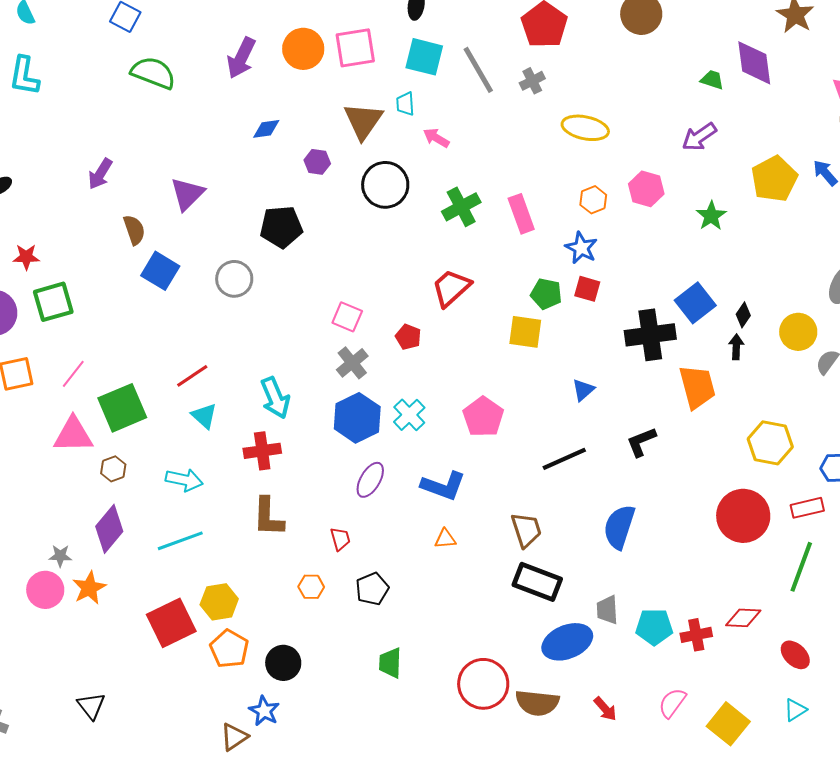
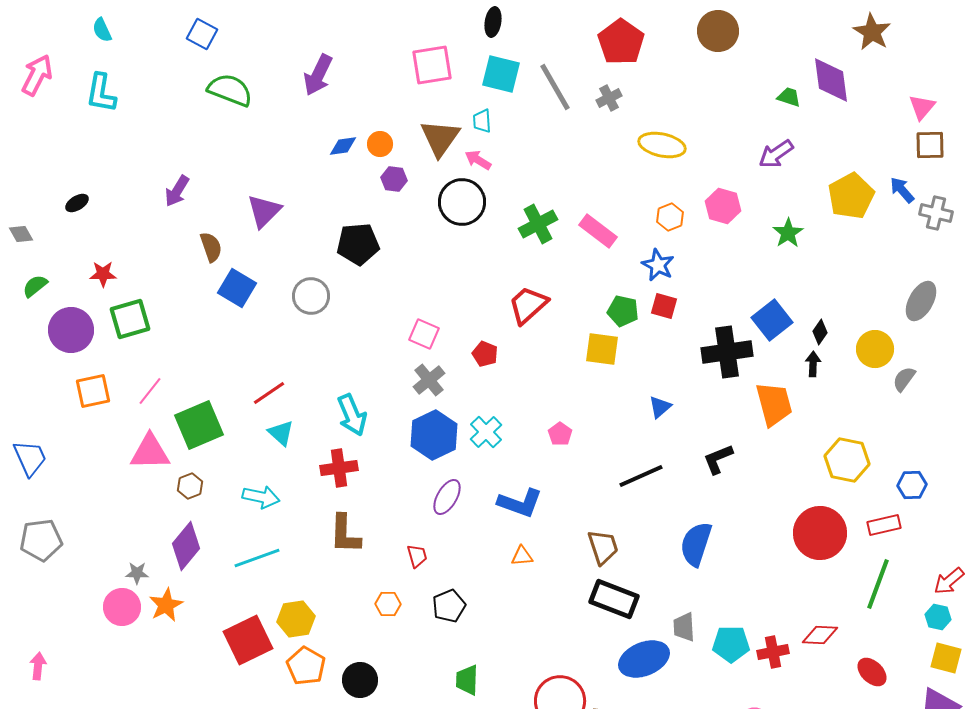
orange circle: (303, 49) -> (380, 144), moved, size x0.6
pink arrow: (436, 138) -> (478, 160), moved
pink rectangle: (521, 214) -> (598, 231), turned -33
pink pentagon: (483, 417) -> (560, 434), size x0.6

